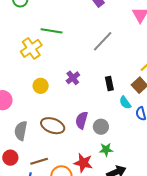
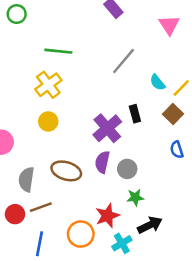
yellow cross: (31, 48) -> (48, 85), moved
purple cross: (73, 78) -> (107, 128), moved, size x1.6
cyan semicircle: (125, 103) -> (157, 82), moved
brown line: (39, 161) -> (41, 207), moved
red star: (83, 163) -> (107, 216), turned -30

